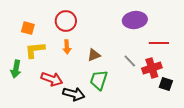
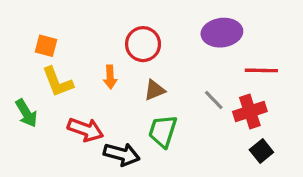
red circle: (66, 21) -> (143, 44), moved
yellow L-shape: (35, 50) -> (58, 82), turned -105
green arrow: (16, 69) -> (26, 113), turned -42
black square: (166, 84) -> (261, 151), moved, turned 32

